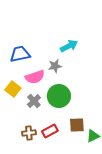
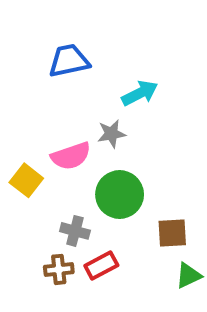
blue trapezoid: (20, 54) -> (69, 61), moved
gray cross: (34, 101) -> (75, 231), moved, turned -32
brown square: (77, 125) -> (172, 233), moved

